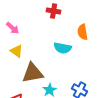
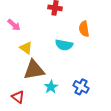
yellow triangle: (17, 51) -> (26, 48), moved

